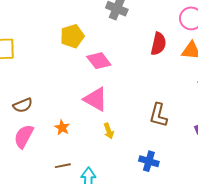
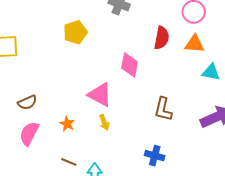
pink diamond: (99, 61) -> (130, 65), moved, turned 50
yellow arrow: (109, 131) -> (104, 122), moved
brown line: (63, 166) -> (69, 162), turned 35

